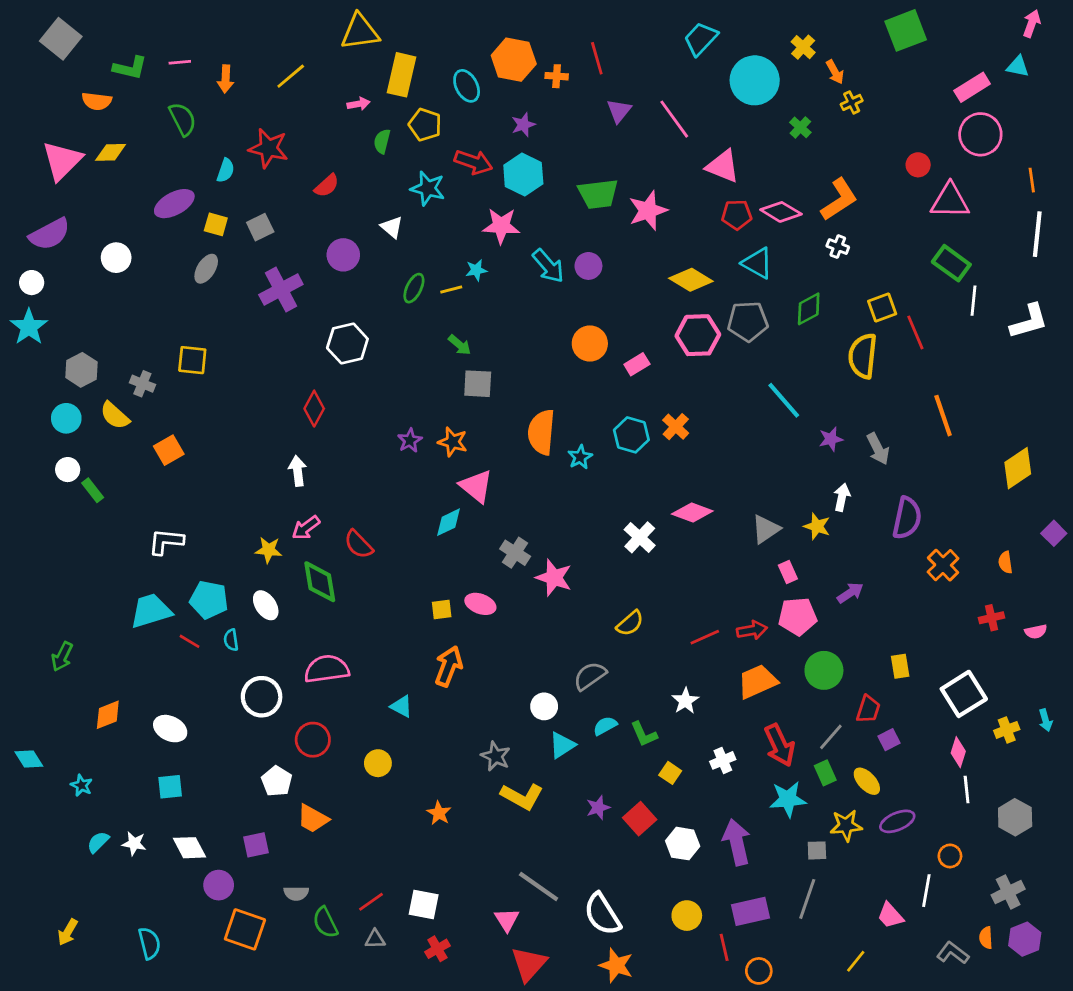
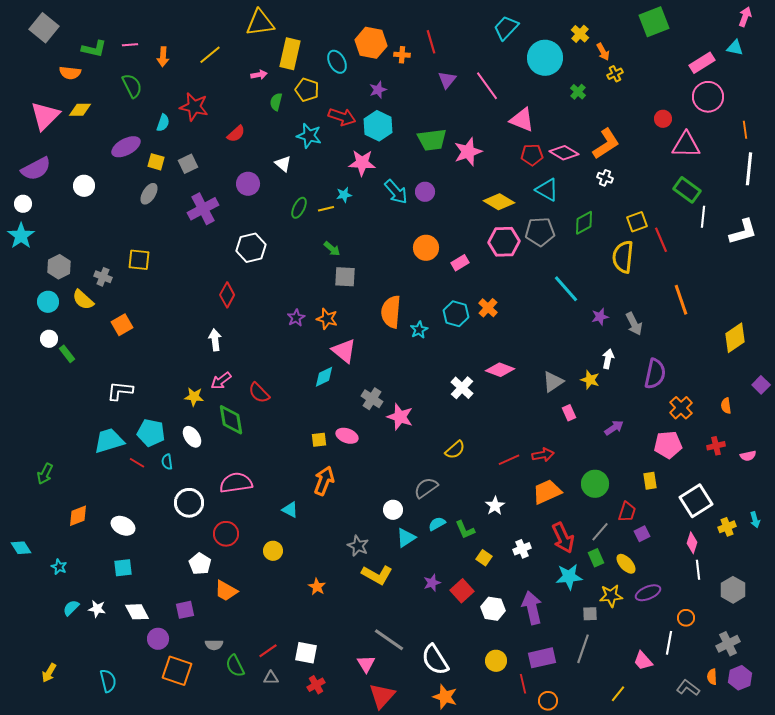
pink pentagon: (798, 616) -> (668, 445), moved

